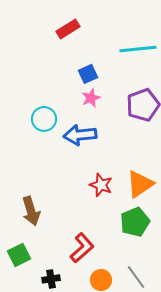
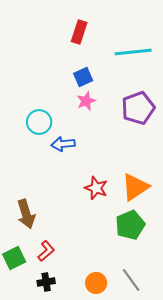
red rectangle: (68, 29) -> (79, 32), moved, turned -40
blue arrow: (80, 135) -> (63, 144), moved, size x0.7
red L-shape: (82, 248) -> (46, 251), moved, size x0.7

